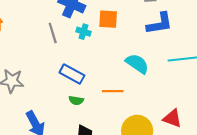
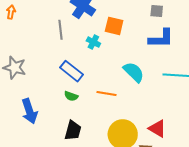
cyan cross: (84, 32) -> (93, 42), moved

